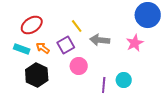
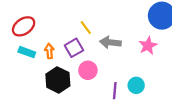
red ellipse: (32, 25) -> (24, 26), moved
orange arrow: (43, 48) -> (49, 51), turned 48
black hexagon: (37, 75) -> (58, 80), moved

